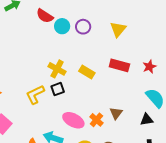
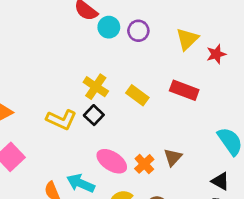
red star: (149, 67) -> (216, 54), moved
black square: (58, 89) -> (94, 115), turned -32
yellow L-shape: (35, 94) -> (61, 120), turned -135
black triangle: (147, 119) -> (220, 181), moved, turned 32

